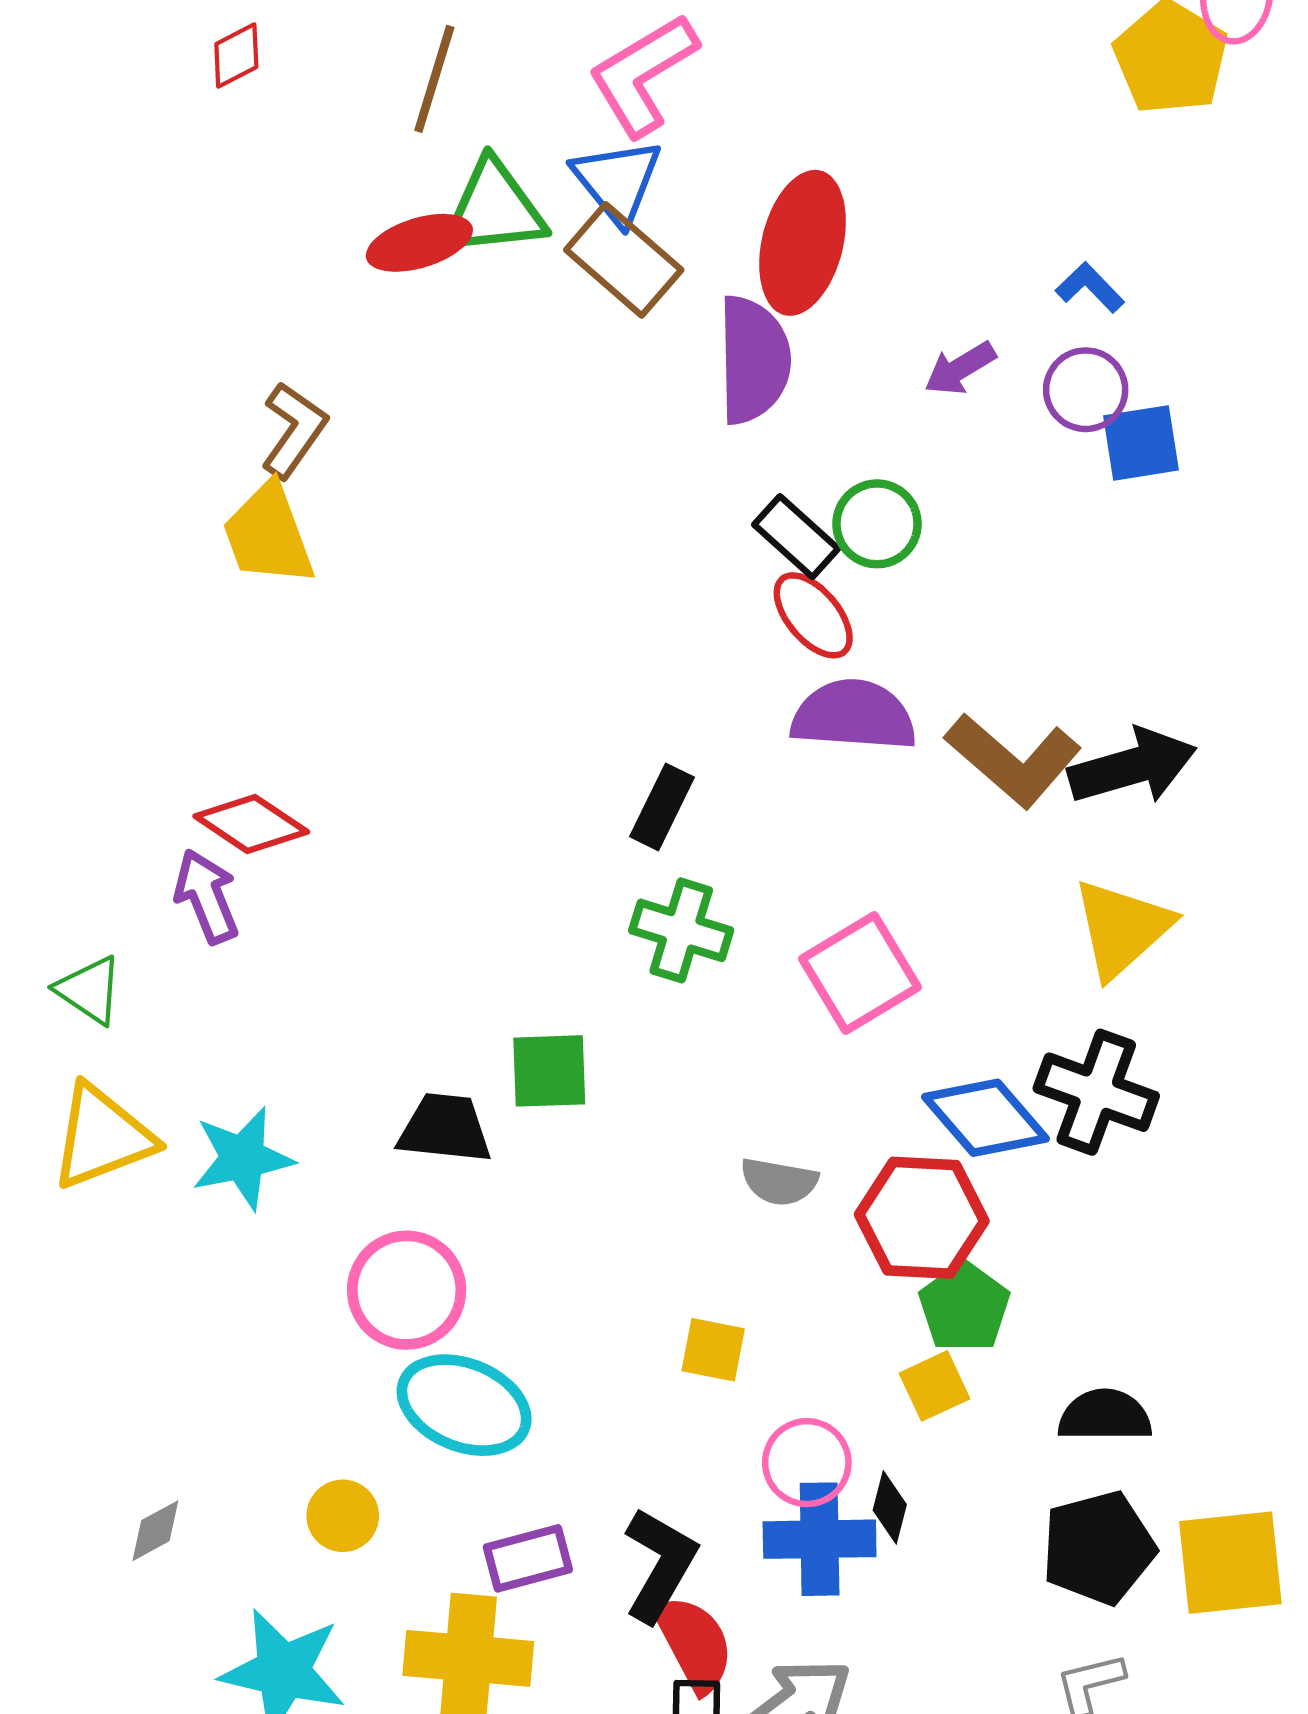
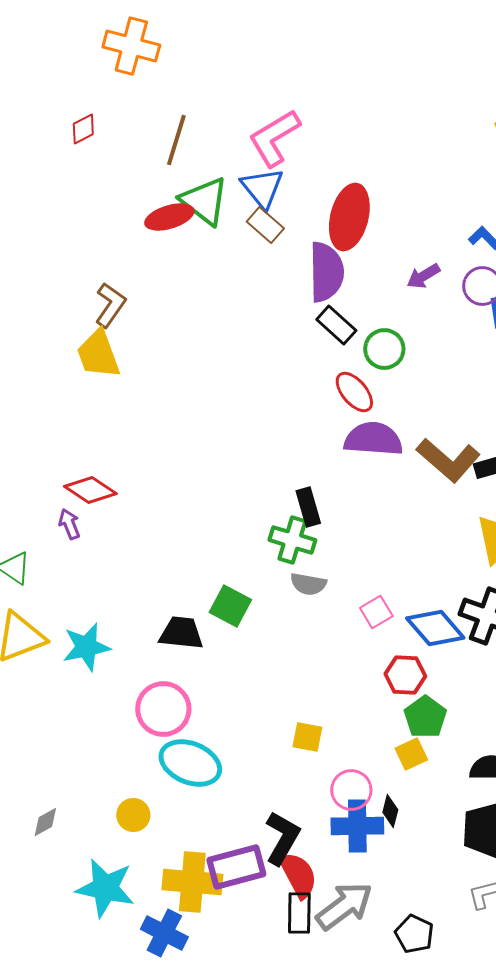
green triangle: (494, 209) -> (204, 201), turned 44
brown rectangle: (624, 260) -> (265, 225), size x0.7
black rectangle: (796, 537) -> (336, 325), moved
black rectangle: (662, 807) -> (308, 507), moved, turned -42
purple arrow: (206, 896) -> (69, 524), size x0.7
pink square: (860, 973) -> (376, 612), moved, size x0.6
green square: (549, 1071) -> (230, 606), turned 30
gray semicircle: (779, 1182) -> (308, 584), moved
red hexagon: (922, 1218) -> (405, 675), size x0.7
purple rectangle: (528, 1558) -> (236, 867), moved, size x1.4

